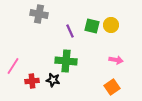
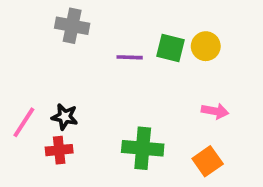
purple line: (70, 31) -> (130, 57), turned -64
green cross: (66, 61) -> (143, 148), moved
black star: (53, 80) -> (65, 117), moved

